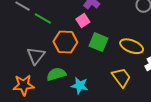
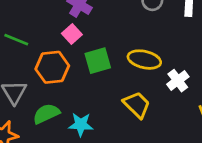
green square: (98, 42) -> (98, 61), turned -30

